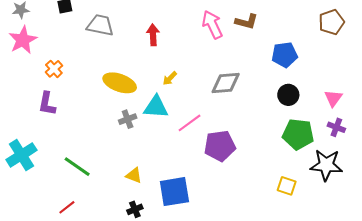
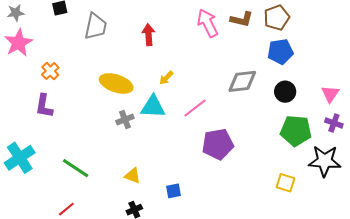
brown pentagon: (331, 22) -> (277, 18), moved
gray trapezoid: (100, 25) -> (96, 26), turned 92
gray diamond: (226, 83) -> (242, 81), moved
pink line: (189, 123) -> (195, 108), moved
blue square: (174, 192) -> (173, 191), size x0.5

